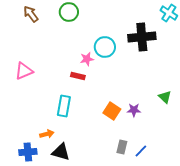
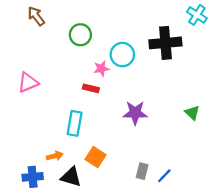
green circle: (69, 12) -> (80, 35), moved
purple star: (134, 110) -> (135, 113), moved, size x1.5
orange square: (112, 111) -> (96, 157), moved

